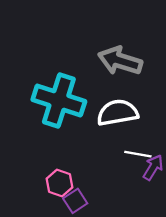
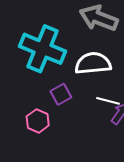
purple square: (75, 201) -> (61, 94), moved

